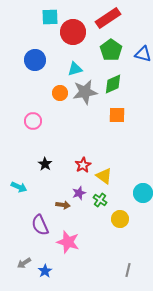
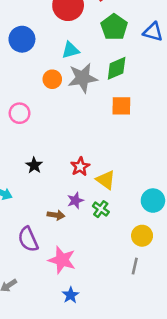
yellow circle: (120, 219) -> (142, 236), moved
gray line: (128, 270) -> (135, 266), moved
blue star: (45, 271) -> (70, 295), moved

